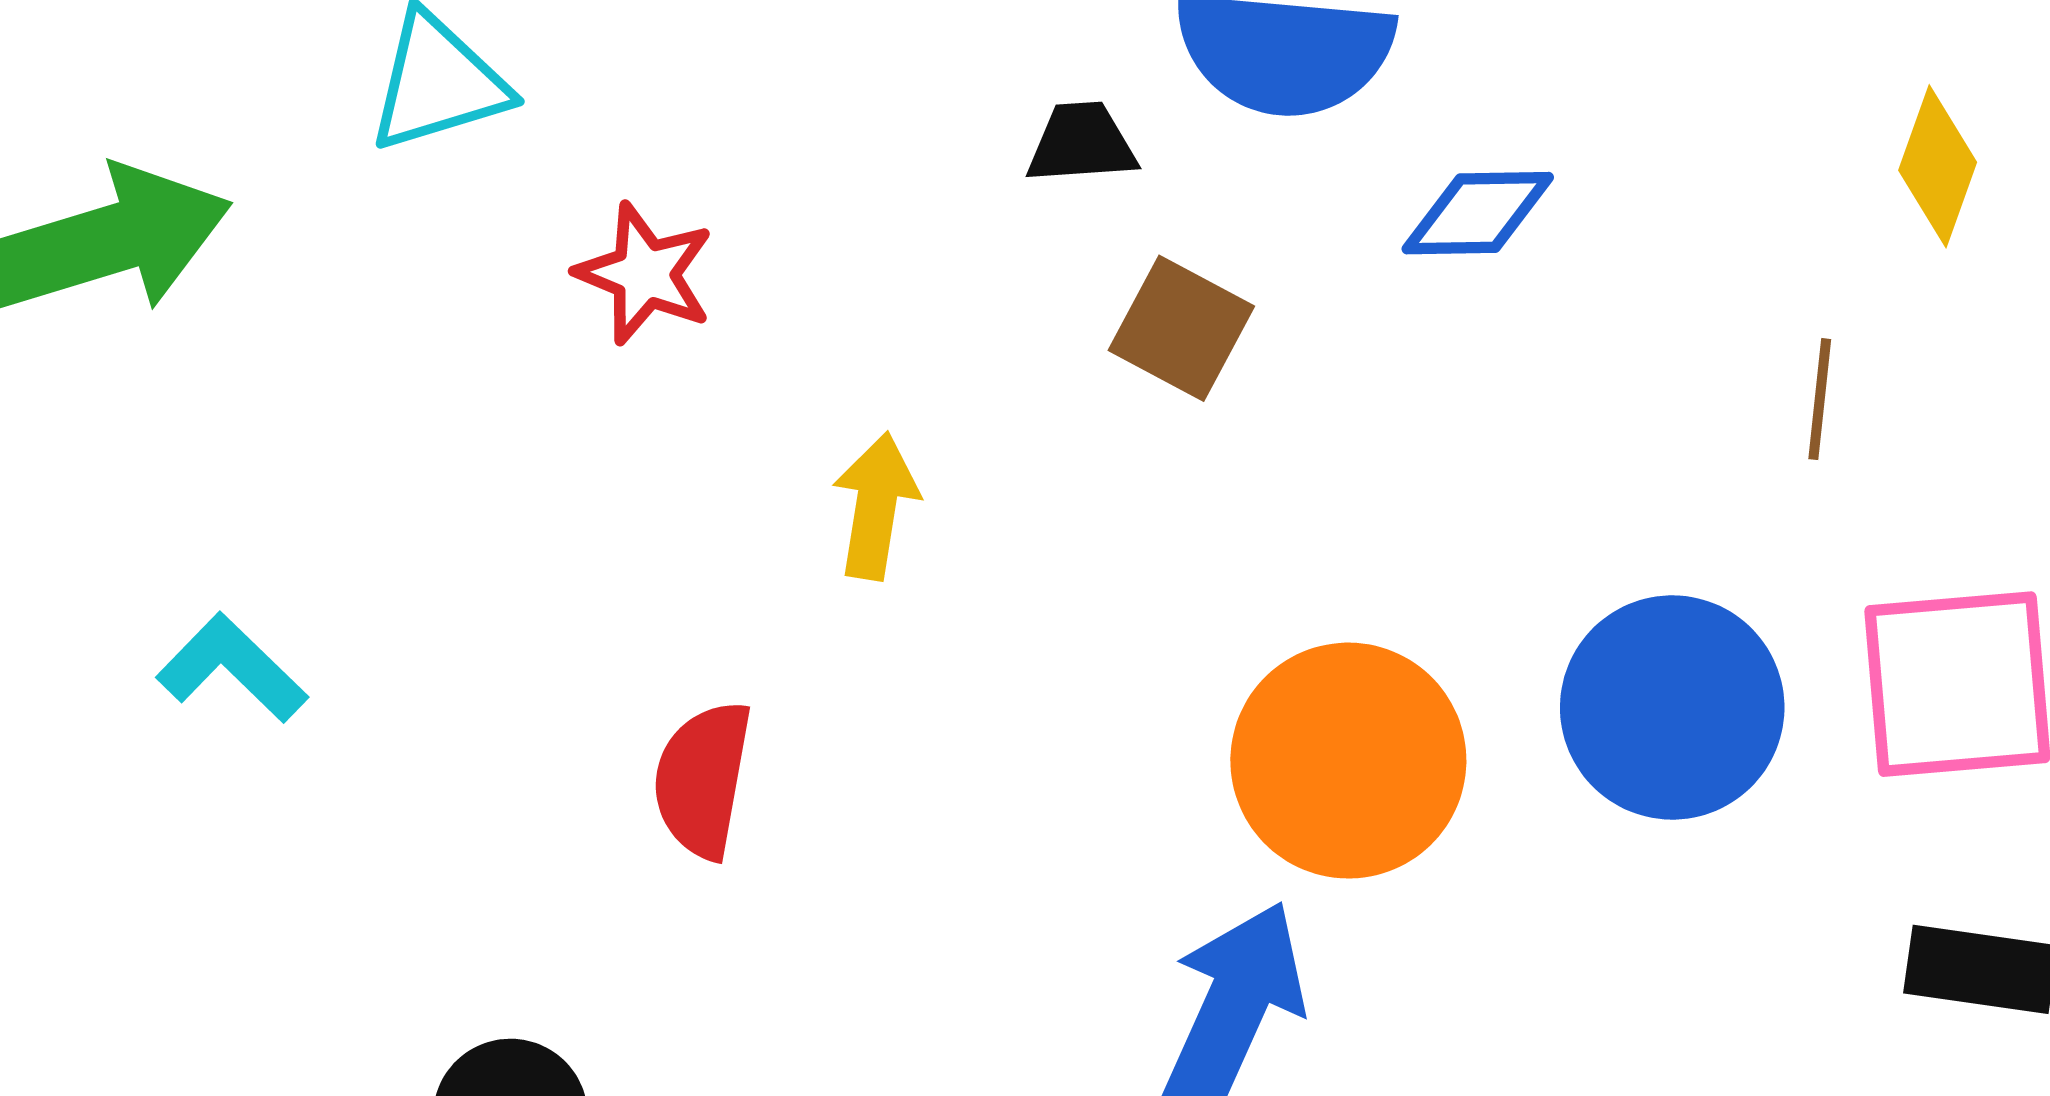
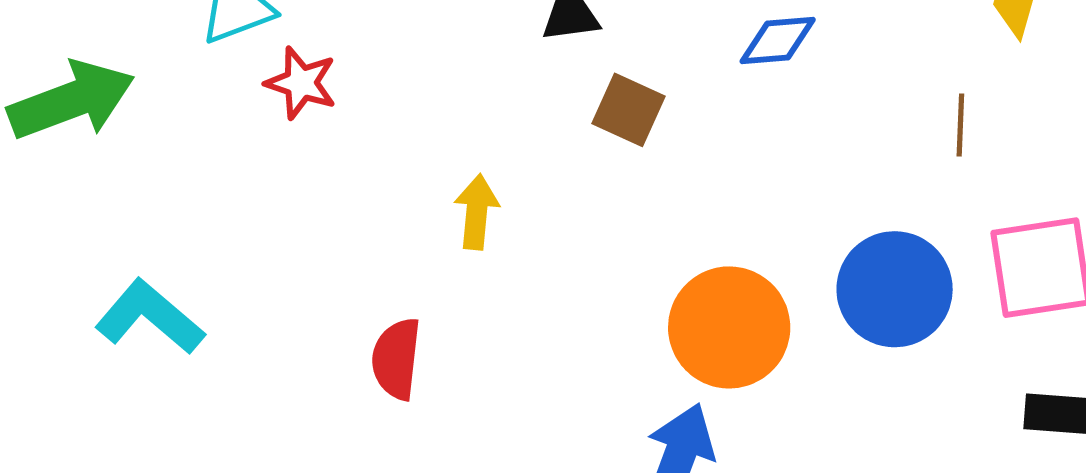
red star: (645, 274) -> (301, 83), moved
cyan L-shape: (232, 668) -> (150, 317), size x1.4

